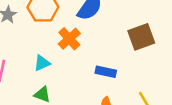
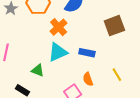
cyan triangle: (42, 63) -> (58, 52), moved, size x1.5

